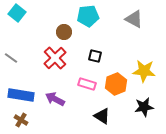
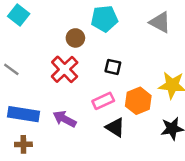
pink rectangle: (87, 84) -> (103, 101), turned -42
black triangle: (102, 116) -> (115, 127), moved
brown cross: (21, 120) -> (23, 144), turned -32

